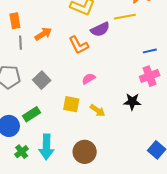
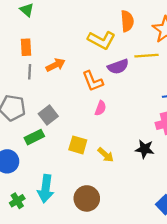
pink semicircle: (89, 79) -> (100, 108), moved, turned 136
green rectangle: (32, 114) -> (34, 137), moved
green cross: (22, 152) -> (17, 201), moved

